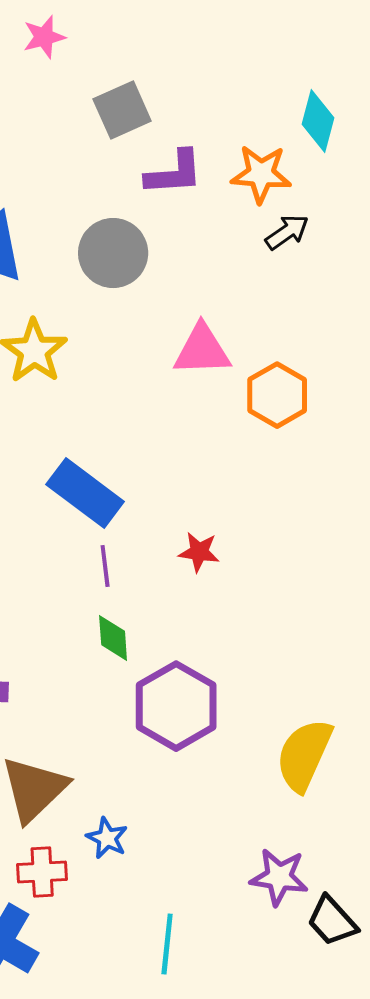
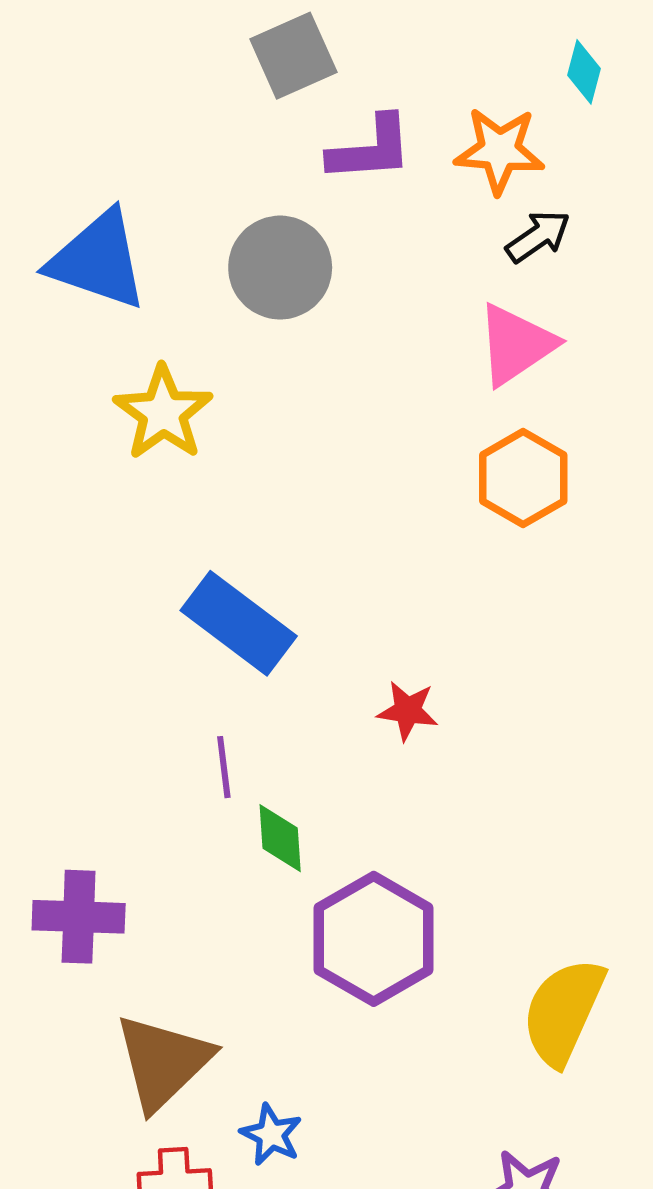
cyan diamond: (318, 121) -> (584, 72), size x0.7
pink triangle: (202, 350) -> (516, 345), moved, turned -32
purple line: (105, 566) -> (224, 767), moved

